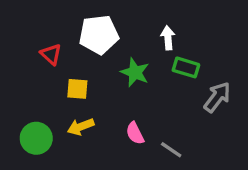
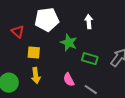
green rectangle: (186, 67) -> (90, 59), moved
yellow arrow: (81, 127) -> (36, 76), turned -77

